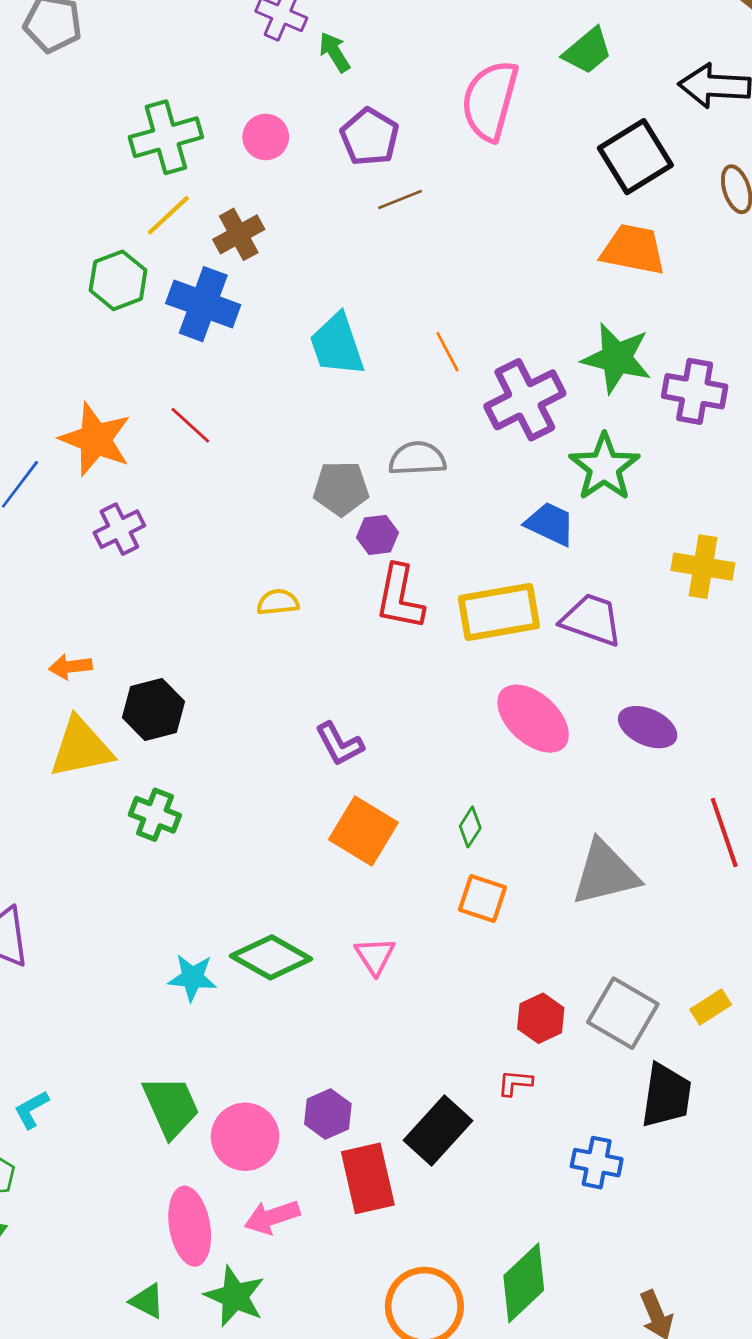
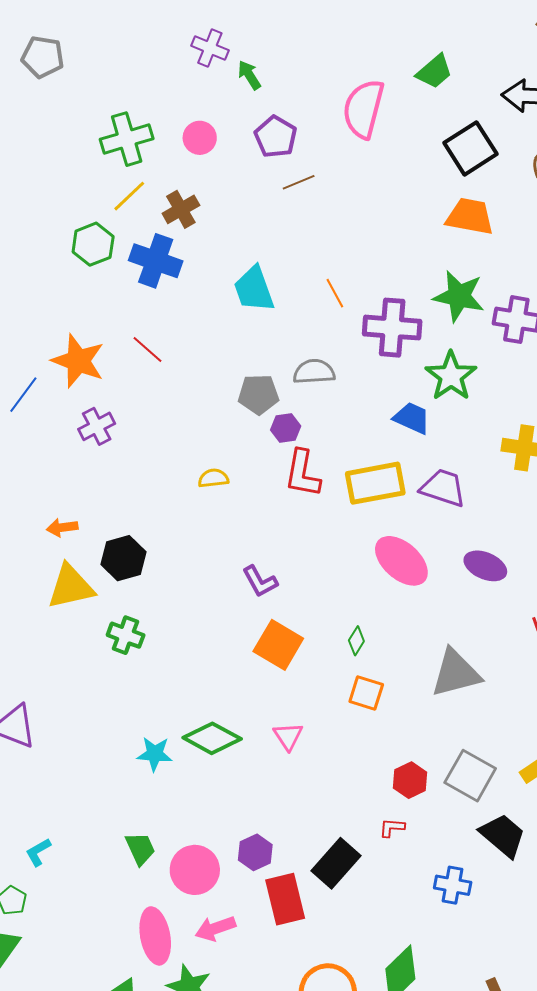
purple cross: (525, 400) -> (392, 328), turned 32
black trapezoid: (666, 1096) -> (503, 835), turned -57
green trapezoid: (171, 1107) -> (140, 849), size x0.7

